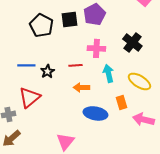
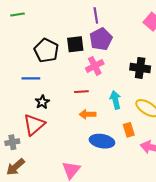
black cross: (132, 42) -> (140, 68), turned -30
pink cross: (96, 48) -> (95, 66), moved, turned -30
blue line: (26, 65) -> (31, 78), moved
black star: (47, 71) -> (42, 102), moved

